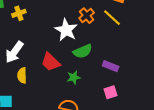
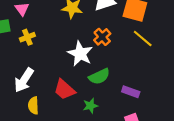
yellow line: (112, 18) -> (143, 39), moved

